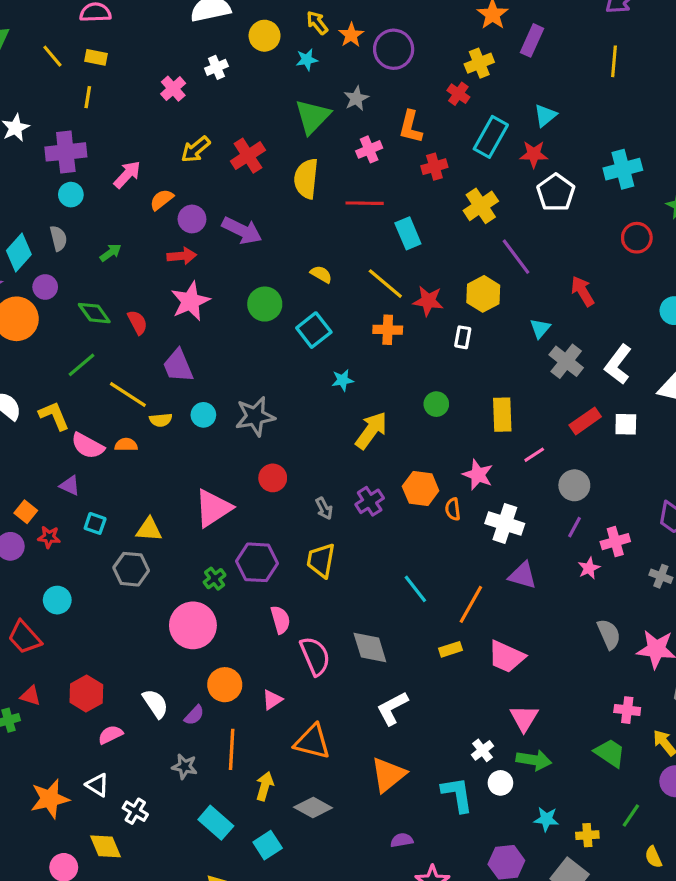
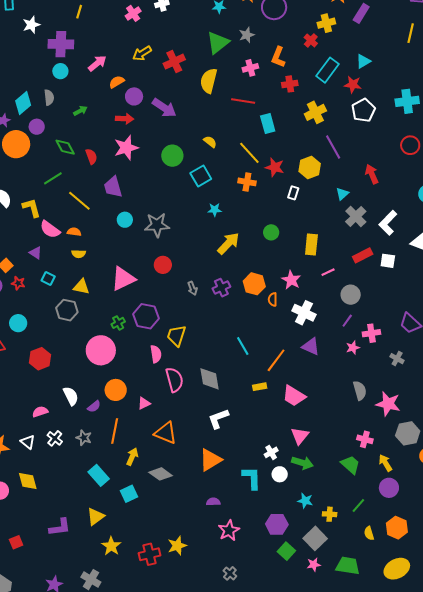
yellow semicircle: (161, 420) -> (79, 254), moved
yellow trapezoid: (321, 560) -> (176, 336), moved
red hexagon: (86, 693) -> (40, 359), moved
white cross: (135, 811) -> (55, 438), moved

